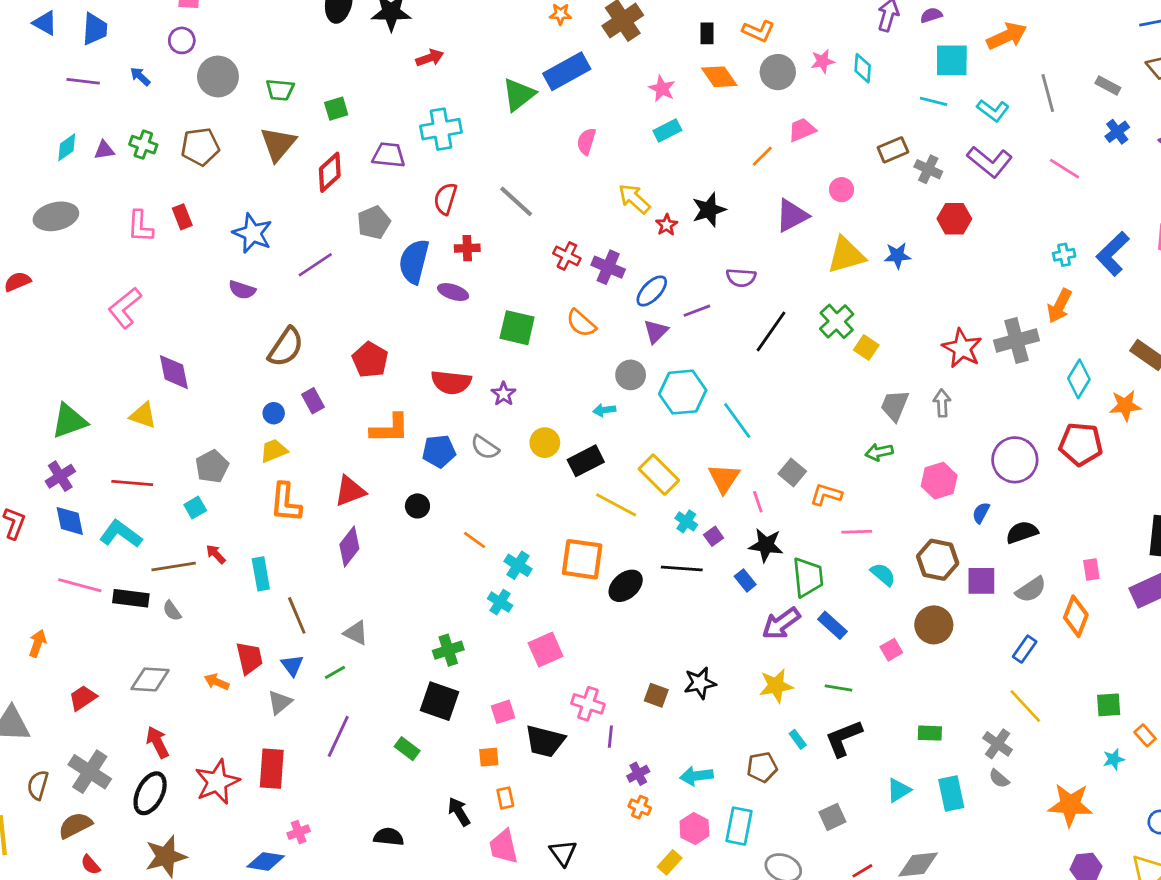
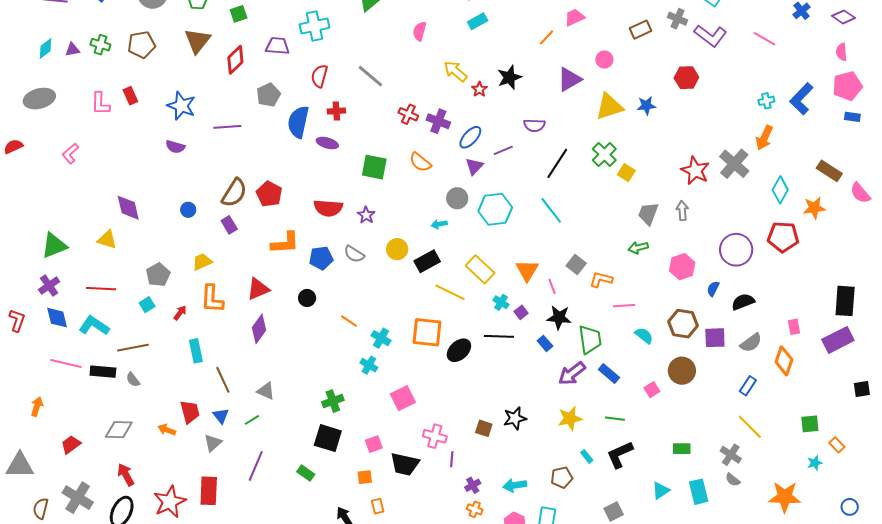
gray cross: (928, 169) -> (678, 19), moved
purple line: (315, 265) -> (227, 127), turned 32
pink L-shape: (125, 308) -> (70, 154), moved, size x0.7
gray cross: (1016, 340) -> (734, 164), turned -32
brown semicircle: (286, 347) -> (234, 193), moved
blue circle: (274, 413) -> (188, 210), moved
cyan line: (737, 420) -> (551, 210), moved
red arrow: (216, 554) -> (180, 313), moved, turned 84

